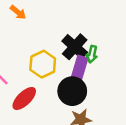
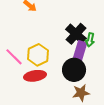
yellow hexagon: (43, 64) -> (38, 55), moved
red ellipse: (24, 99) -> (35, 76), turned 35

